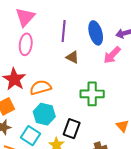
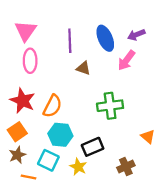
orange semicircle: (40, 87) -> (52, 106), turned 140
black rectangle: (72, 129) -> (93, 147), turned 54

